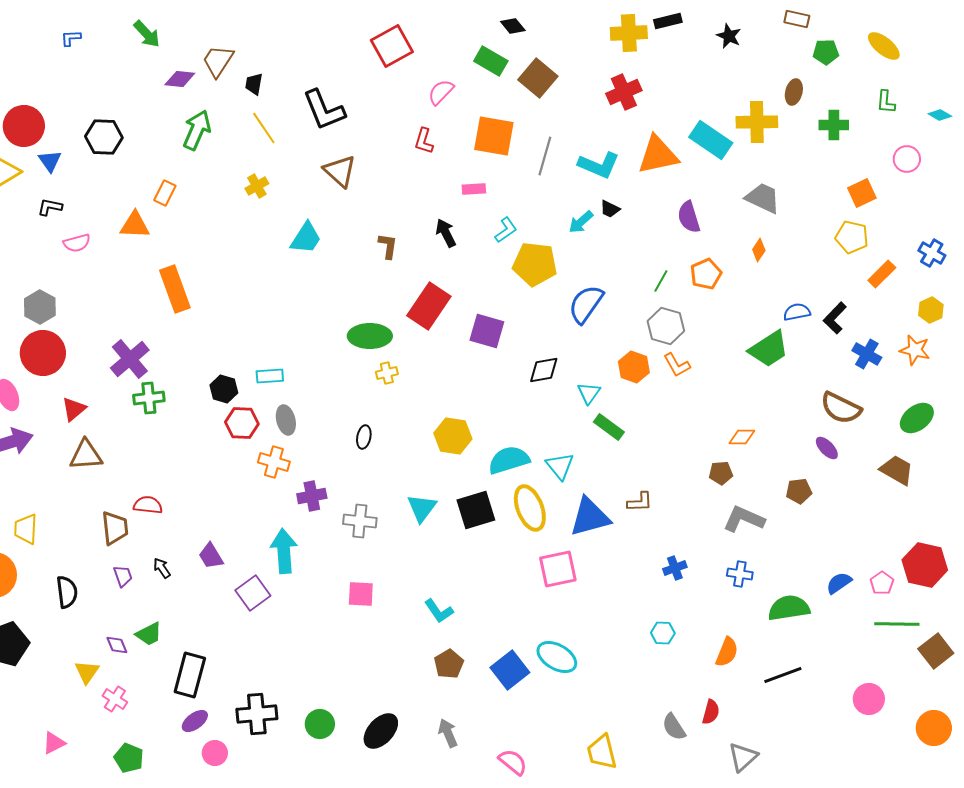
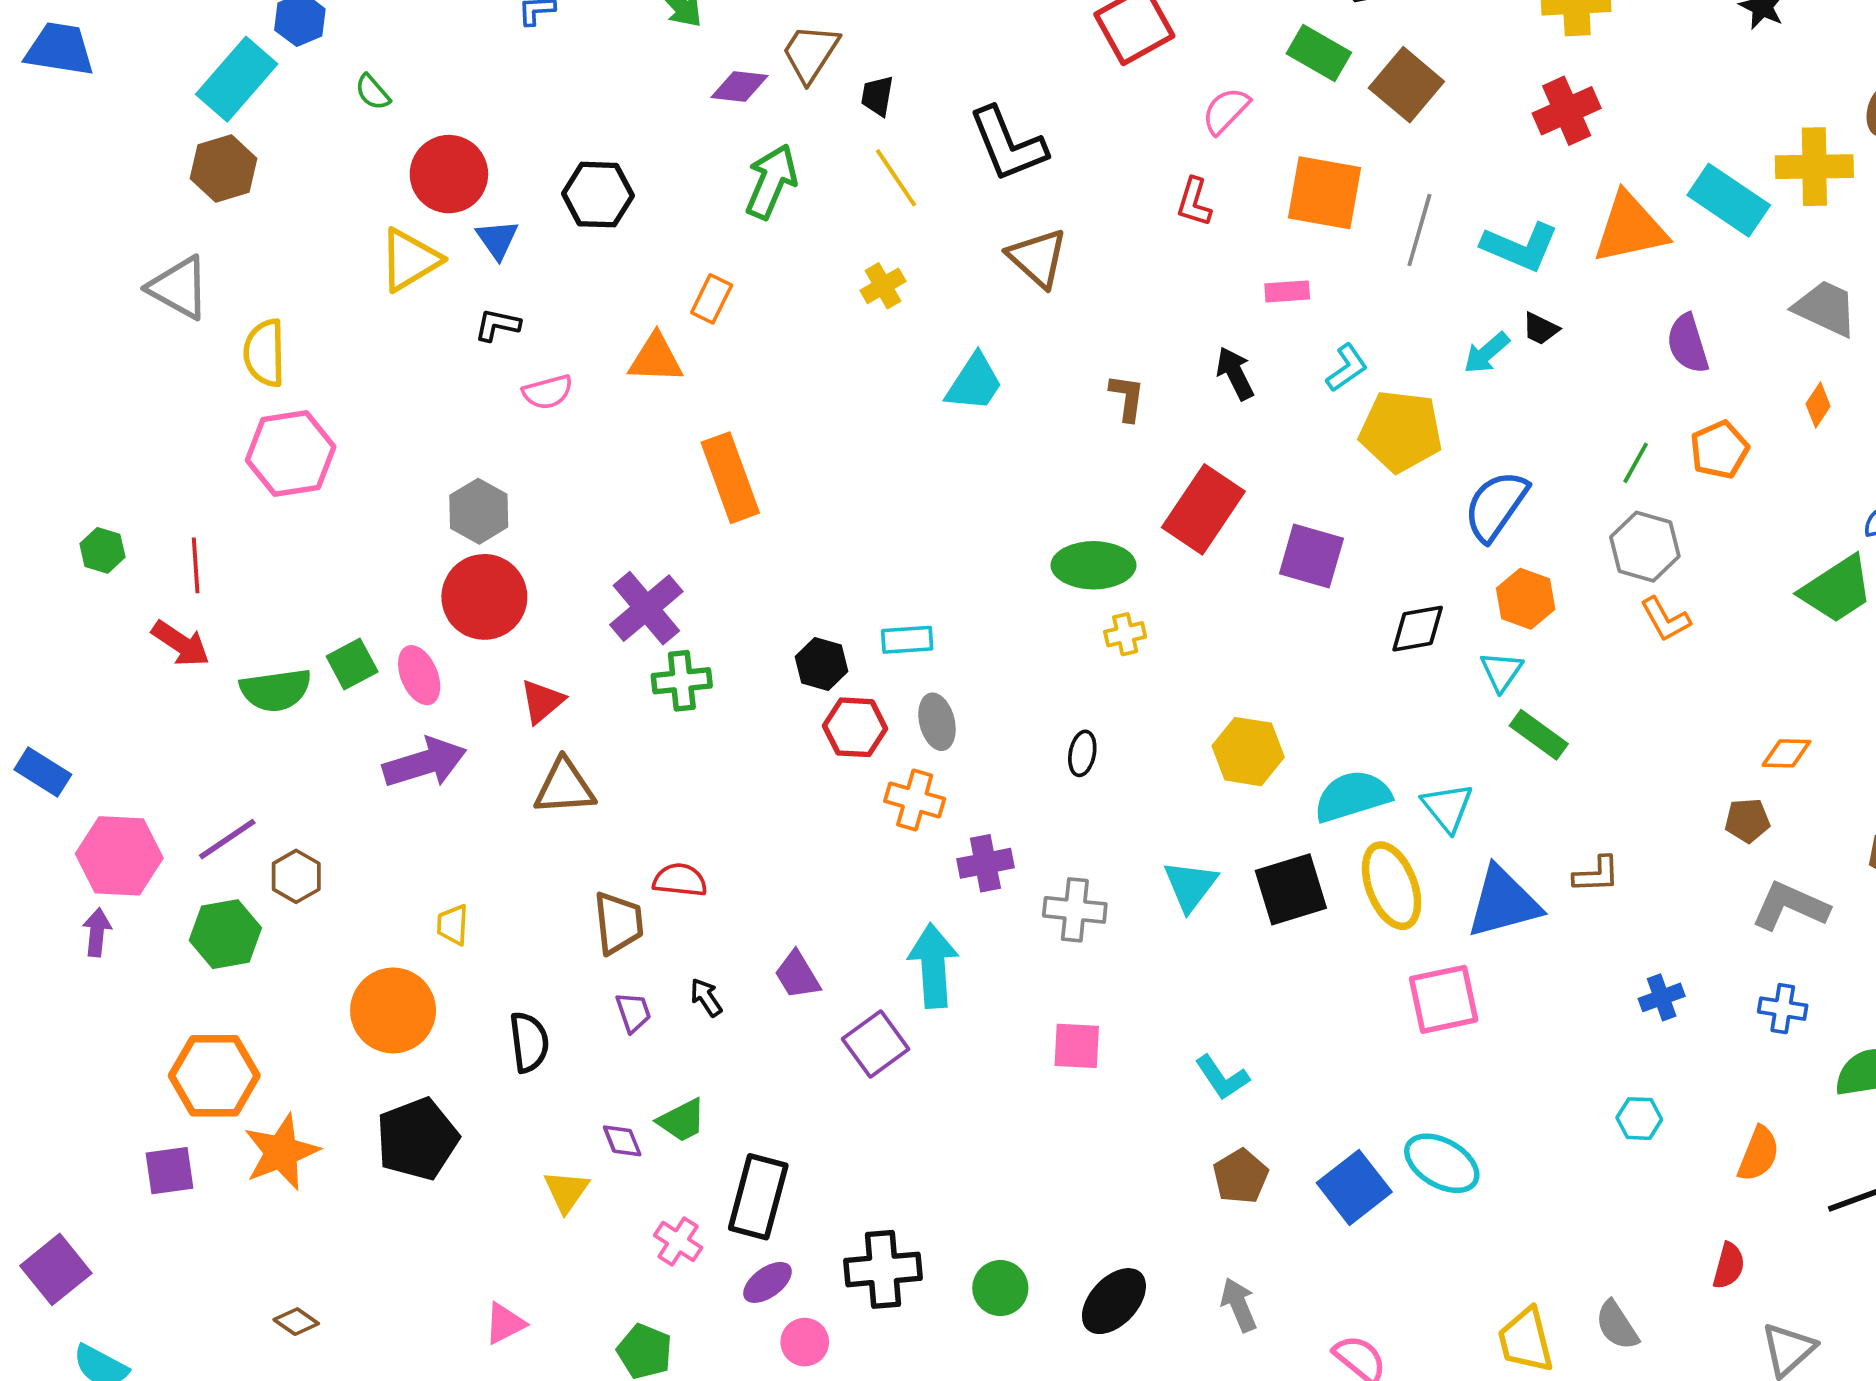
orange hexagon: (634, 367) -> (1526, 599), moved
yellow trapezoid: (26, 529) -> (453, 925), size x0.7
pink cross: (115, 699) -> (678, 1241), moved
gray semicircle: (674, 727) -> (1617, 1325), moved

